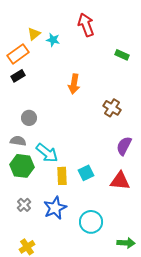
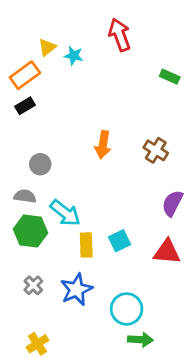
orange arrow: (74, 84) -> (103, 145), moved
green arrow: (126, 243) -> (140, 340), moved

